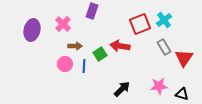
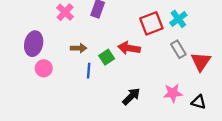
pink cross: (63, 24) -> (65, 12), moved
purple ellipse: (32, 30) -> (34, 44), moved
pink circle: (65, 64) -> (44, 68), moved

